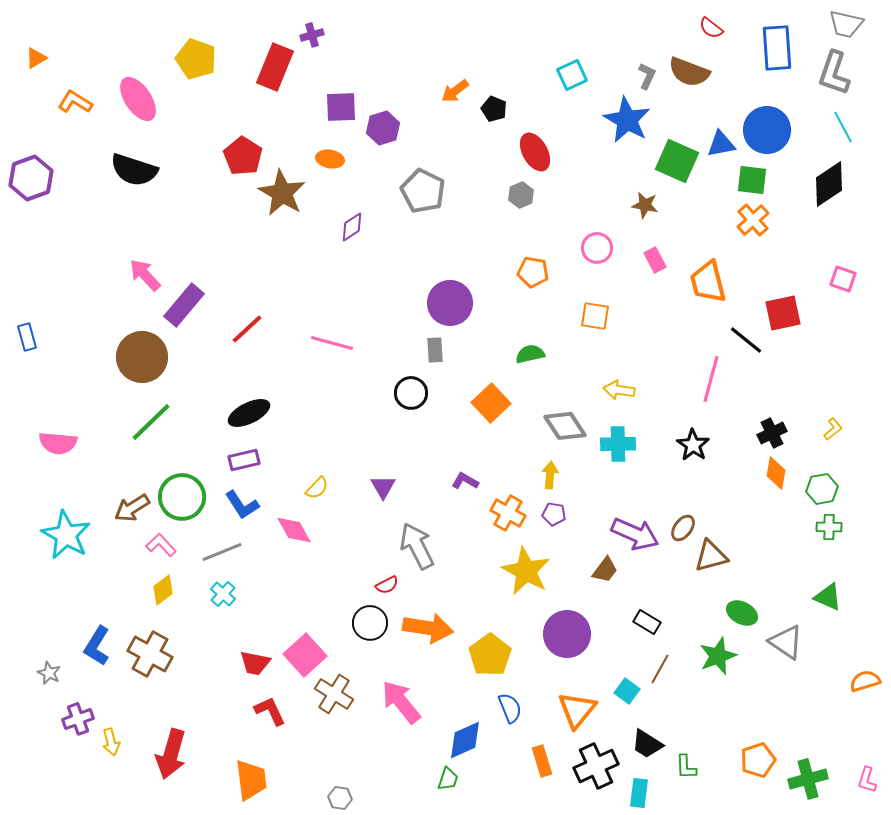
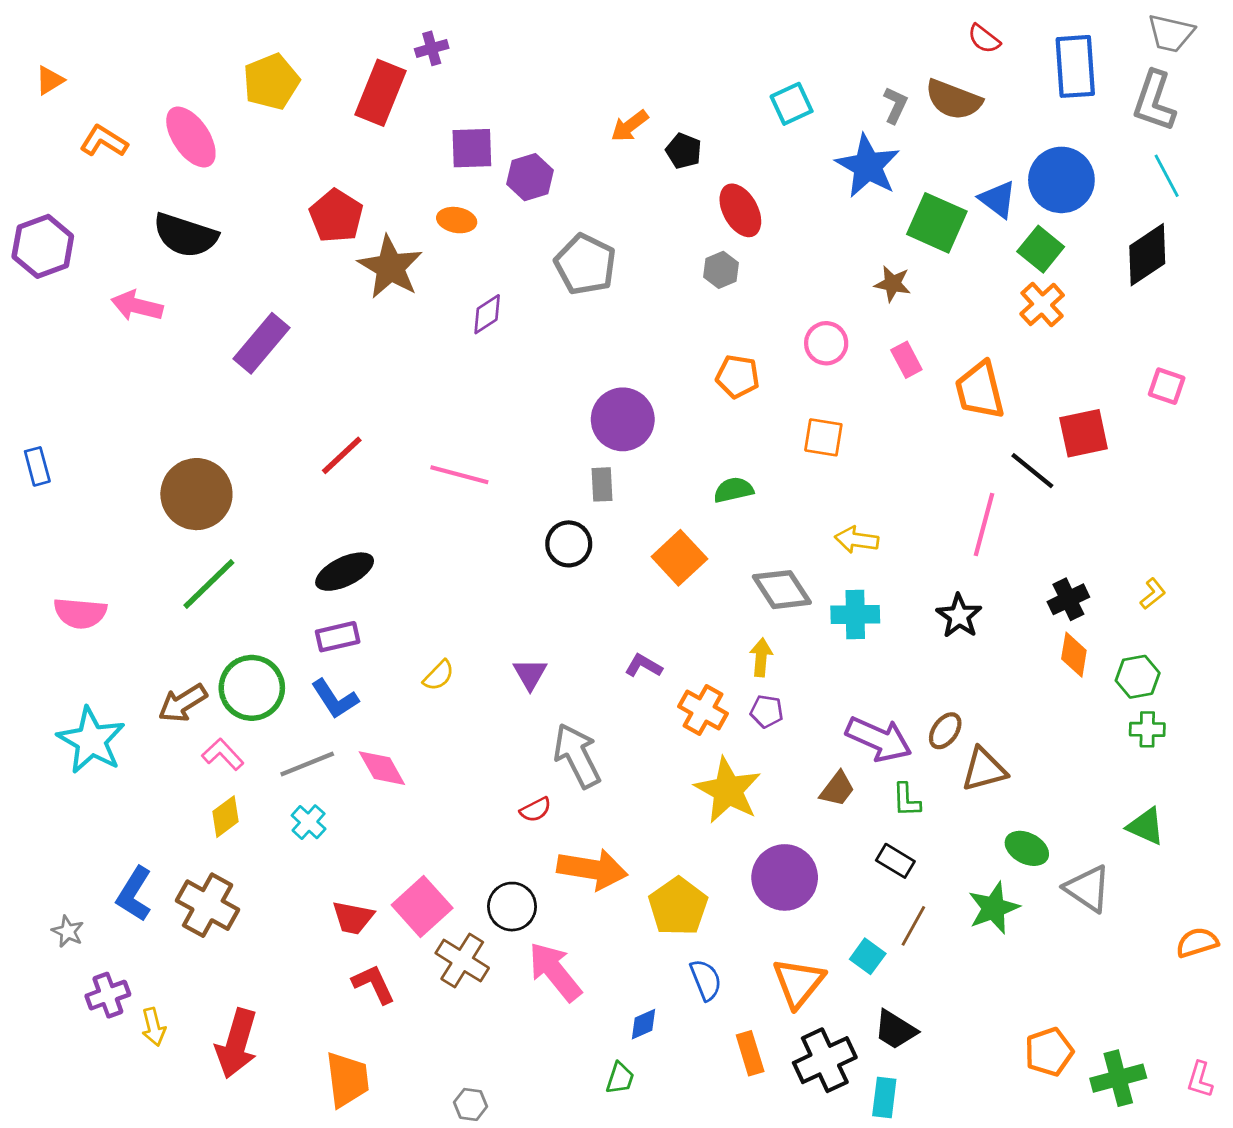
yellow pentagon: (196, 59) -> (271, 82), turned 30
blue triangle: (721, 144) -> (998, 199), turned 48
green square: (752, 180) -> (1041, 249), turned 32
pink arrow: (145, 275) -> (137, 306), moved, turned -33
purple rectangle: (184, 305) -> (262, 343), moved
pink diamond: (294, 530) -> (382, 768), moved
black circle: (370, 623) -> (512, 907), moved
blue diamond: (465, 740) -> (643, 1024), size x0.6
green L-shape: (686, 767) -> (906, 800), moved

